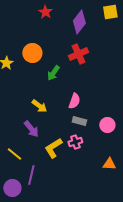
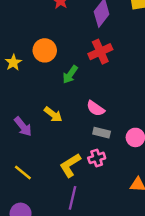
pink semicircle: (74, 101) -> (95, 108), turned 105
purple arrow: (31, 129) -> (23, 127), moved
purple line: (31, 175) -> (73, 198), moved

